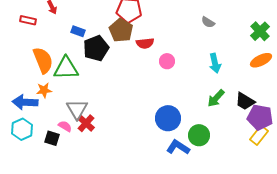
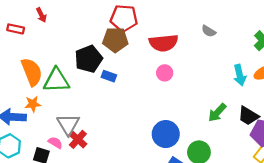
brown pentagon: (121, 30) -> (115, 40), turned -30
blue rectangle: (78, 31) -> (109, 76), moved
red semicircle: (145, 43) -> (164, 43), moved, size x1.5
cyan arrow: (215, 63) -> (240, 75), moved

